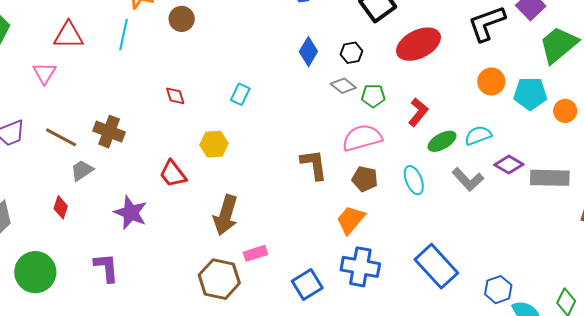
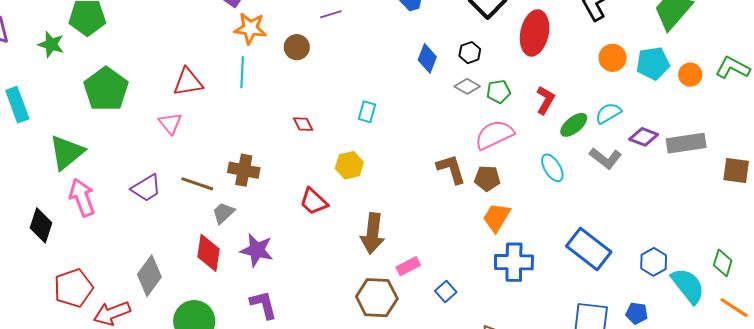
red ellipse: (419, 44) -> (535, 33), turned -42
brown pentagon: (365, 179) -> (487, 178), moved
red diamond: (61, 207) -> (209, 253), size x1.6
purple star: (131, 213) -> (257, 250), moved
blue square: (307, 285) -> (446, 291), moved, size x0.7

